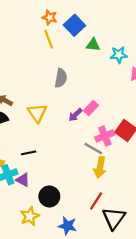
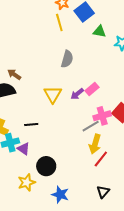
yellow triangle: (37, 113) -> (53, 94), moved
gray line: (93, 148) -> (91, 126), turned -66
red line: (96, 201) -> (101, 159), moved
black triangle: (114, 218) -> (103, 192), size x0.6

